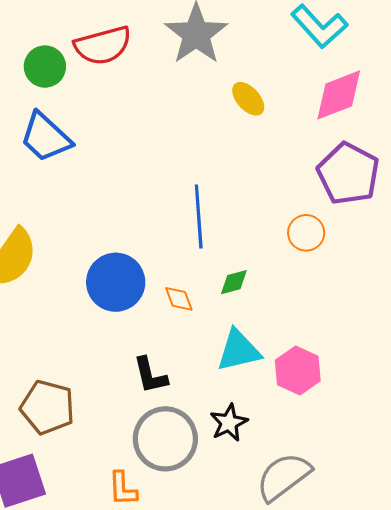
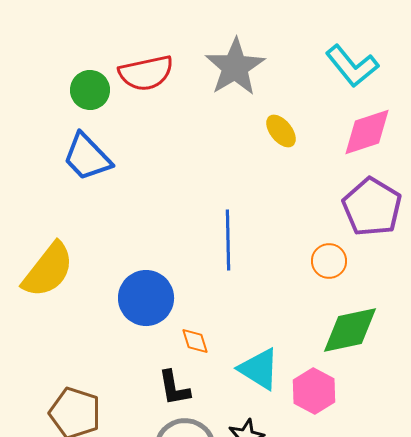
green diamond: (234, 282) -> (350, 330), moved, size x2.0
orange diamond: (179, 299) -> (195, 341), moved
cyan triangle: (239, 350) -> (259, 369), turned 42

